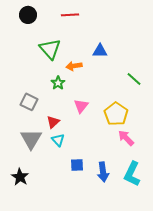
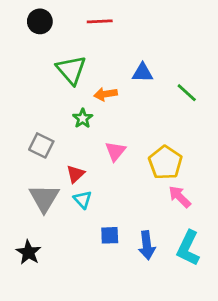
green line: (134, 79) -> (187, 93), moved

